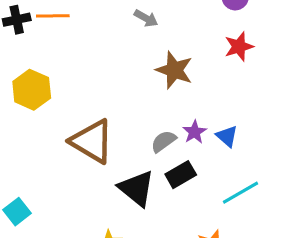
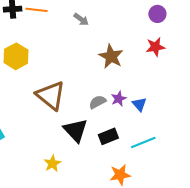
gray arrow: (146, 18) -> (81, 19), moved
black rectangle: (181, 175) -> (108, 136), moved

